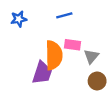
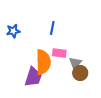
blue line: (64, 15) -> (52, 28), turned -64
brown circle: (97, 81) -> (80, 73), moved

